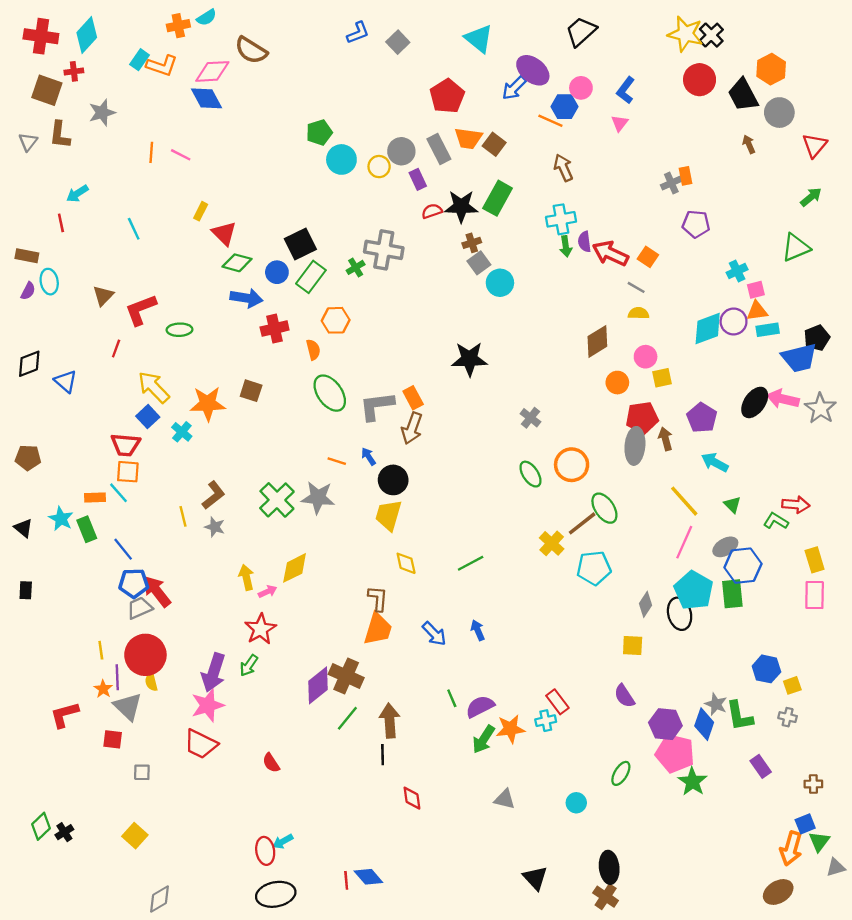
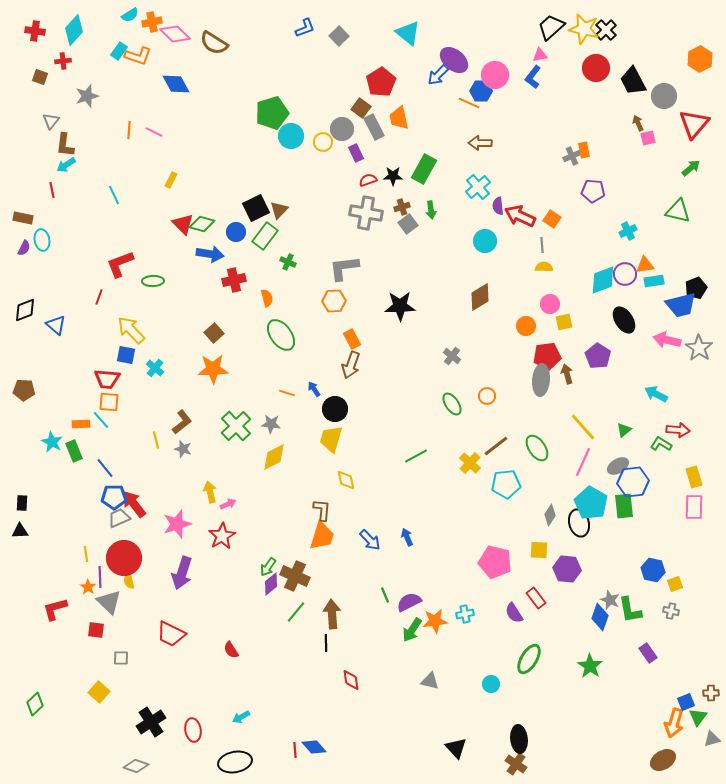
cyan semicircle: (206, 17) -> (130, 15), moved
black trapezoid: (581, 32) -> (551, 27), moved
red cross: (41, 36) -> (35, 31), size x0.7
orange hexagon: (771, 69) -> (700, 59), moved
pink diamond: (212, 71) -> (175, 34), moved, turned 48
pink circle: (581, 88) -> (495, 75), size x1.4
brown square: (47, 90) -> (40, 77), size x0.6
pink triangle: (620, 123) -> (540, 55), moved, turned 42
green pentagon: (319, 132) -> (272, 113), size x1.5
brown L-shape: (60, 135) -> (65, 145), moved
orange trapezoid: (468, 138) -> (399, 118), turned 70
gray triangle: (28, 142) -> (51, 121), moved
brown square: (494, 144) -> (361, 108), moved
red triangle: (815, 145) -> (694, 124), size x1.4
brown arrow: (563, 168) -> (480, 143), turned -65
black star: (461, 206) -> (393, 176), size x0.7
cyan cross: (561, 219) -> (478, 187), turned -30
red triangle: (224, 233) -> (183, 224), moved
green arrow: (566, 246) -> (431, 210), moved
green triangle: (796, 248) -> (678, 211), turned 36
gray cross: (384, 250) -> (366, 213), moved
green cross: (356, 267) -> (288, 262), moved, turned -35
cyan circle: (500, 283) -> (485, 241), moved
gray line: (636, 287) -> (542, 245), turned 56
pink square: (756, 290) -> (648, 138), moved
brown triangle: (103, 296) -> (279, 210), moved
orange hexagon: (336, 320) -> (334, 301), moved
brown diamond: (597, 341) -> (480, 297), moved
brown square: (251, 391) -> (214, 333), turned 30
black ellipse: (755, 402) -> (624, 320), moved, turned -68
orange star: (208, 404) -> (213, 369), moved
gray L-shape: (377, 406) -> (344, 268), moved
blue square: (148, 417) -> (126, 355), turned -36
cyan arrow: (715, 462) -> (656, 394), moved
orange circle: (572, 465) -> (487, 396), size x0.6
gray star: (318, 498) -> (271, 424), size x0.7
green triangle: (732, 505) -> (624, 430), turned 35
green ellipse: (604, 508) -> (537, 448), moved
black triangle: (23, 528) -> (20, 531), moved, turned -42
green line: (471, 563) -> (416, 456), moved
yellow diamond: (295, 568) -> (274, 457), moved
green arrow: (249, 665) -> (268, 567), moved
purple diamond: (318, 685) -> (271, 584), size x0.7
purple semicircle: (624, 696) -> (514, 613), moved
red rectangle: (557, 702) -> (536, 598), moved
pink star: (208, 705) -> (177, 524), moved
purple hexagon: (665, 724) -> (567, 569), moved
pink pentagon: (675, 753) -> (495, 562), moved
green ellipse: (621, 773) -> (529, 659), size x1.4
brown cross: (813, 784) -> (711, 693), moved
black cross: (64, 832) -> (151, 722), moved, size x1.8
yellow square: (135, 836) -> (99, 692), moved
red ellipse: (265, 851) -> (193, 730), moved
gray diamond: (160, 899) -> (136, 766), turned 50

